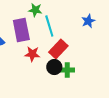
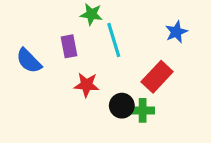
purple rectangle: (21, 30) -> (69, 46), size x0.6
red rectangle: (58, 49) -> (157, 77), moved

